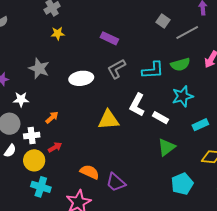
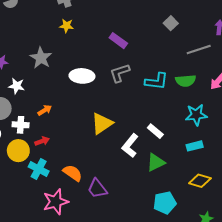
gray square: (163, 21) -> (171, 23), moved
cyan star: (183, 96) -> (196, 115), moved
white L-shape: (137, 105) -> (130, 146), moved
yellow triangle: (108, 120) -> (102, 123), turned -40
cyan cross: (41, 187) -> (39, 169), moved

